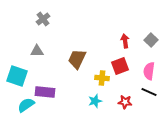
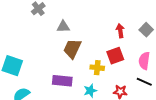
gray triangle: (37, 51) -> (63, 27), moved
purple rectangle: (45, 92) -> (62, 81), moved

